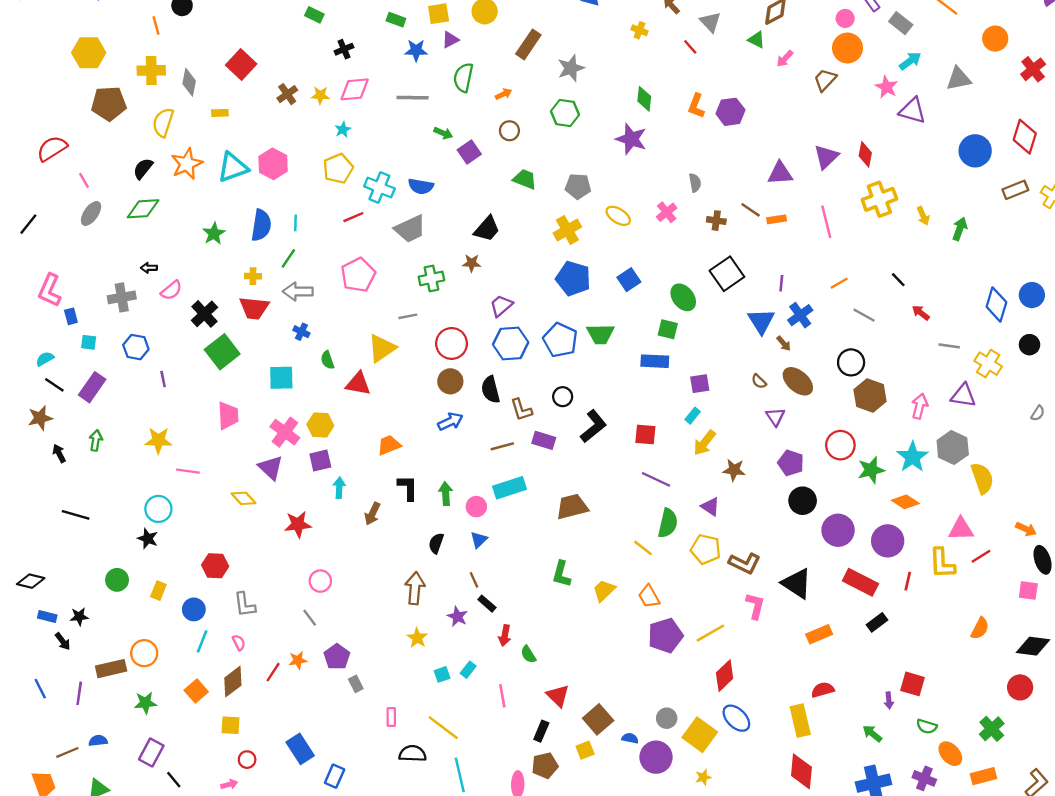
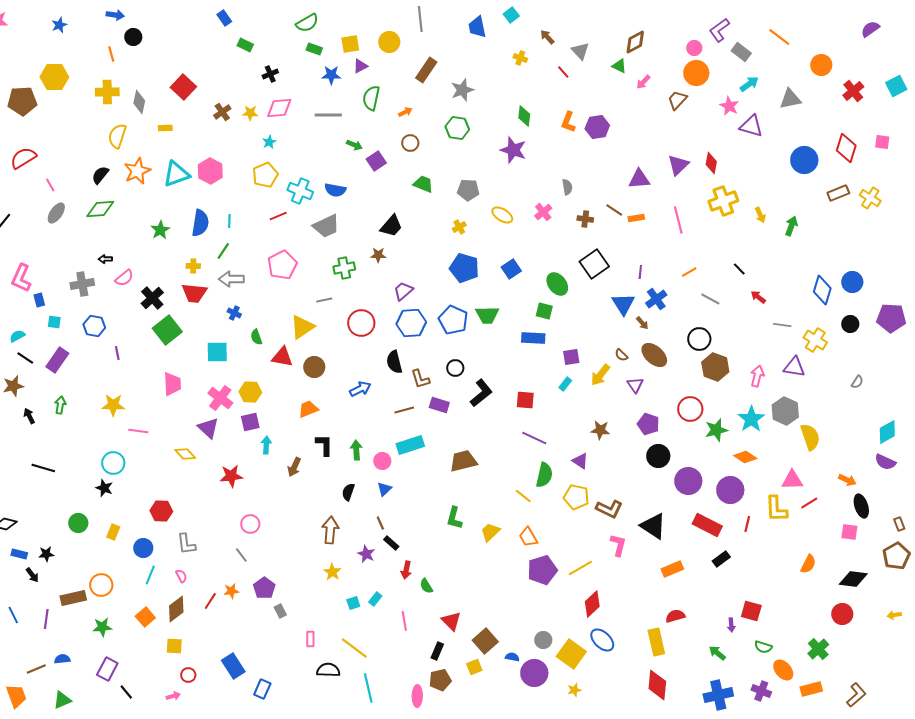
brown pentagon: (109, 104) -> (22, 101), moved
yellow cross: (567, 230) -> (459, 227), size x0.6
brown circle: (450, 381) -> (314, 367), moved
yellow arrow: (704, 443) -> (600, 375), moved

